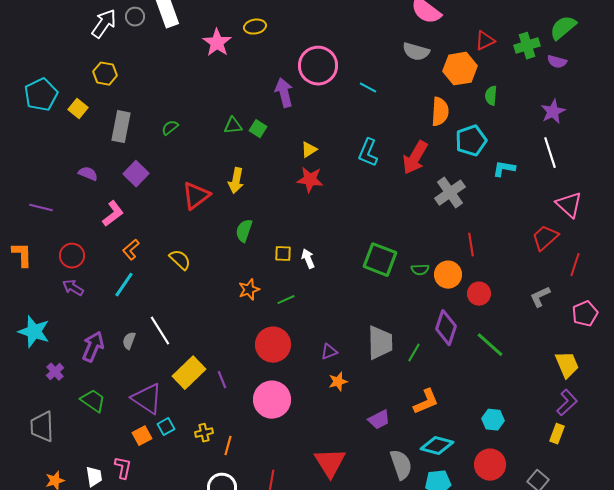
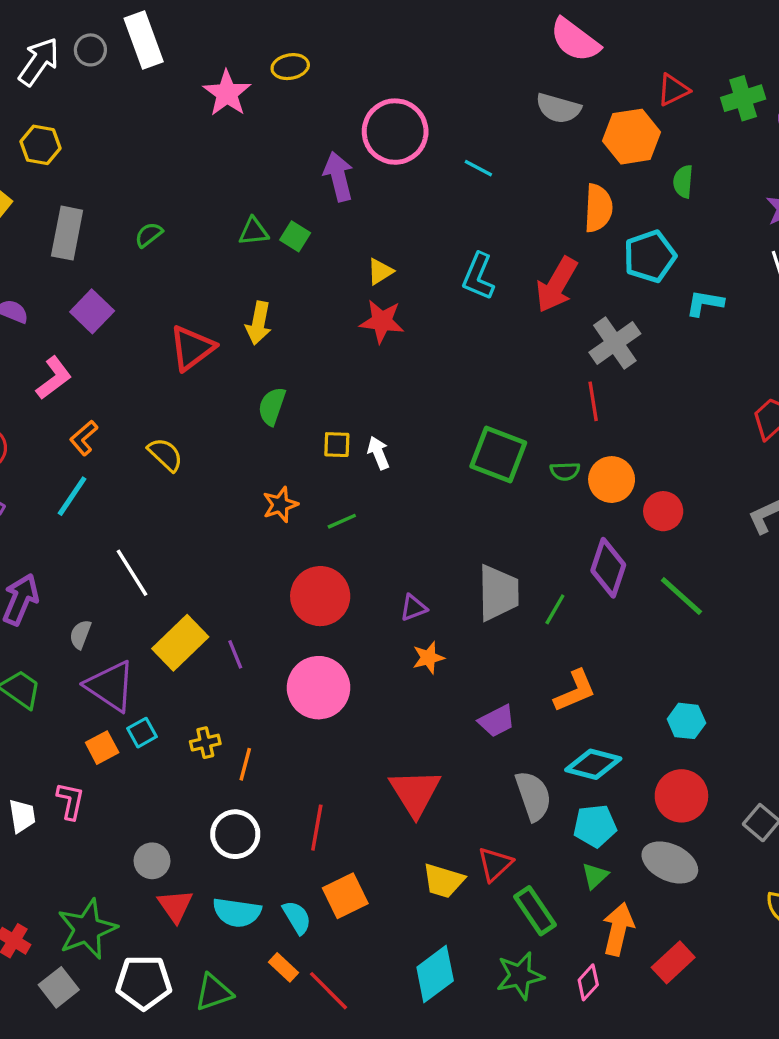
red line: (471, 245) -> (593, 401), moved
gray semicircle: (129, 341) -> (80, 634), moved

